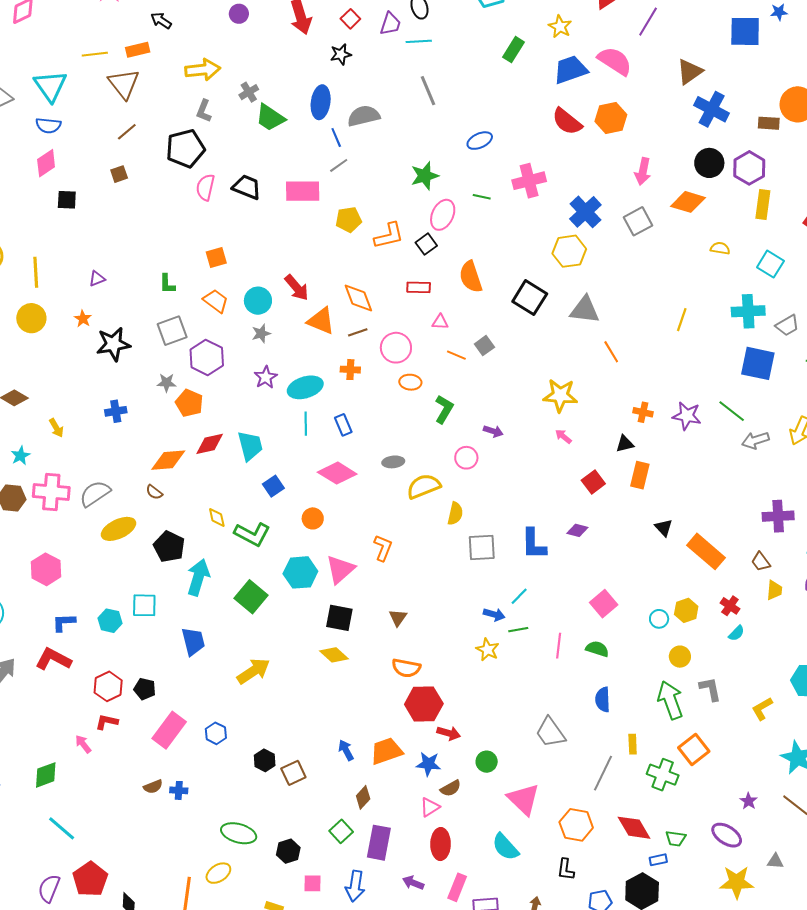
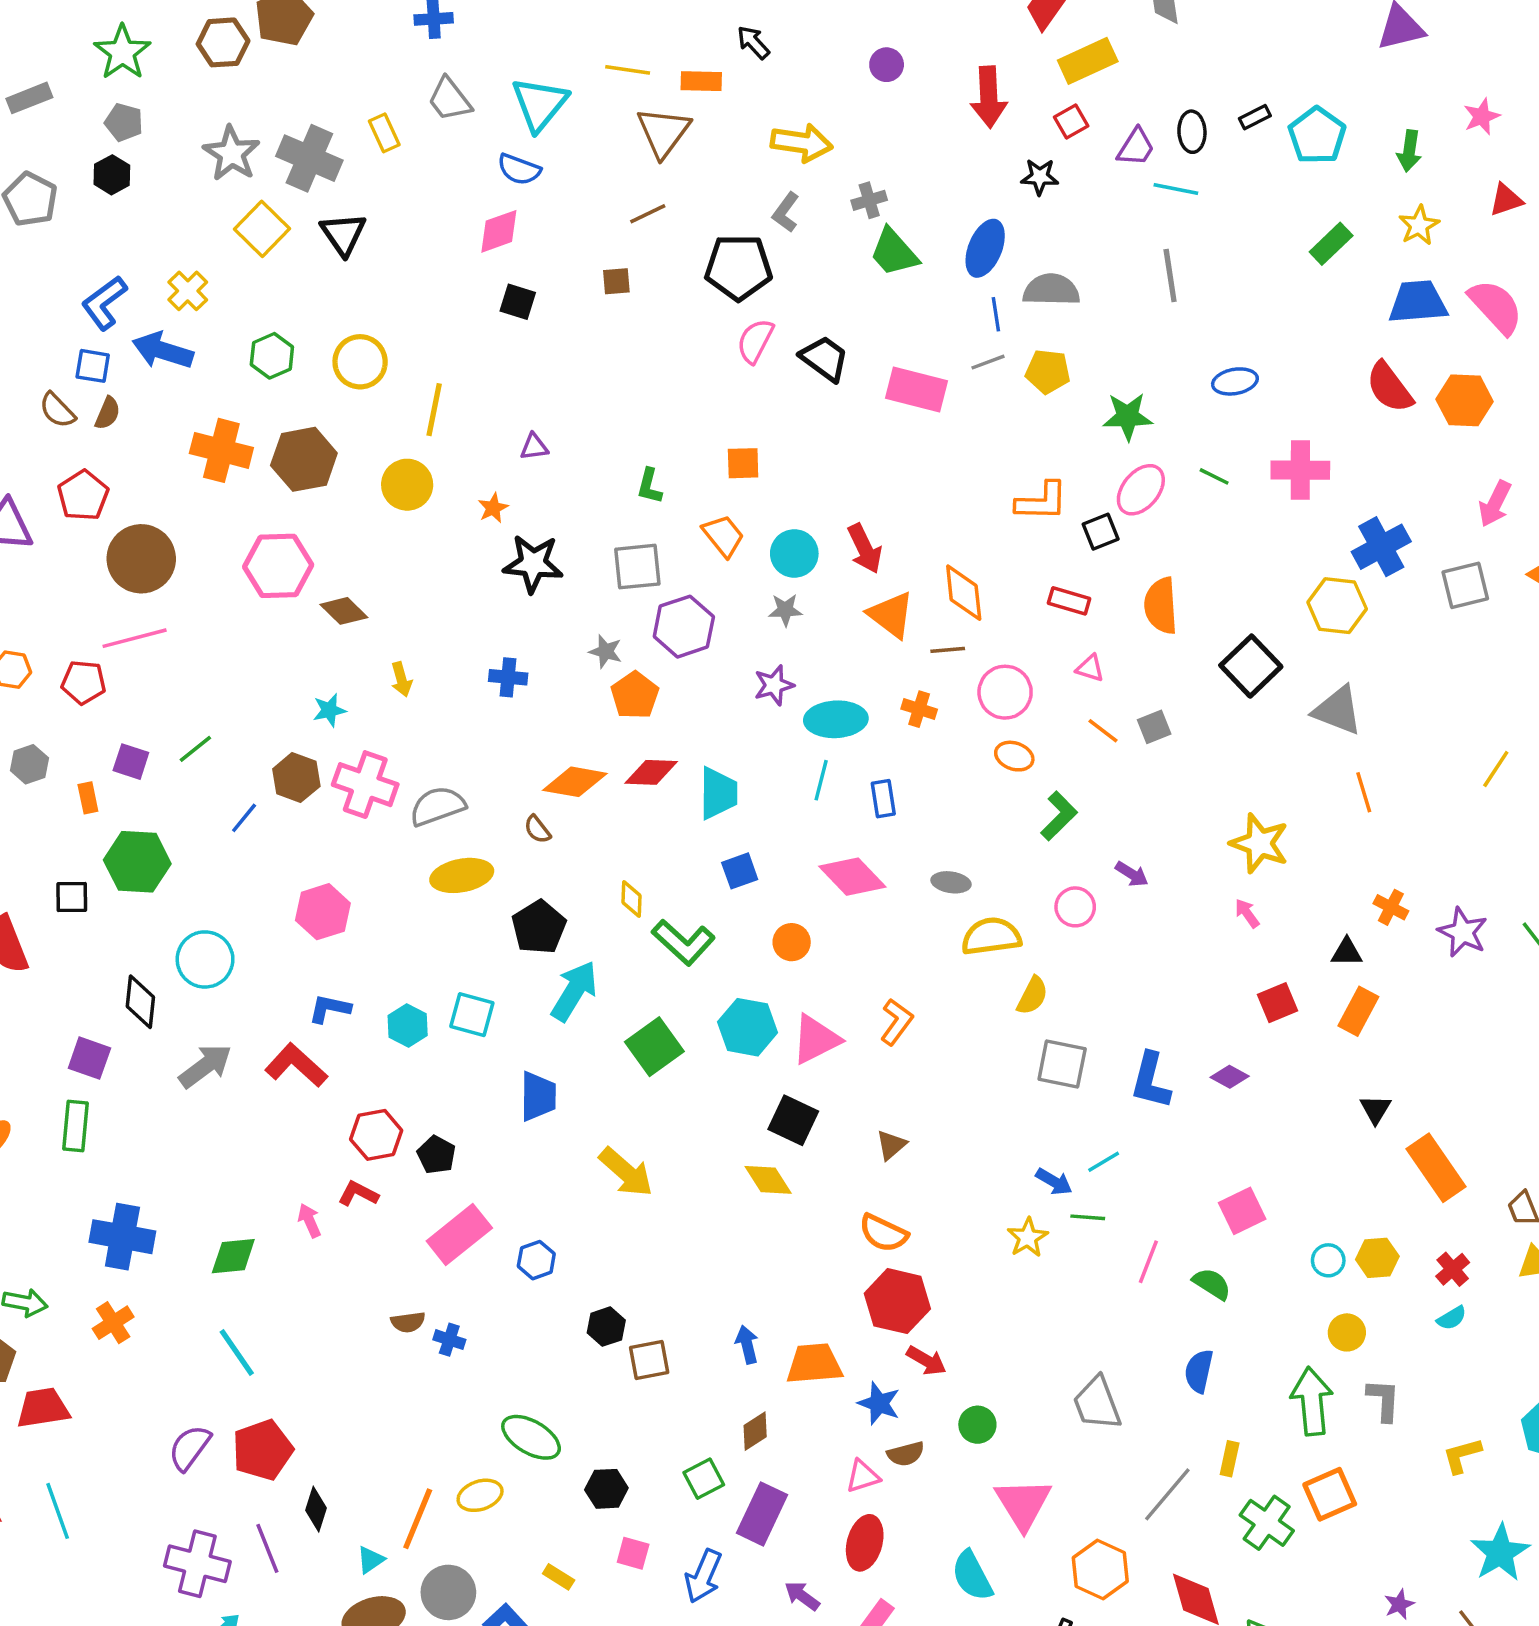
yellow pentagon: (349, 220) -> (1048, 371), moved
yellow arrow: (253, 671) -> (626, 1172), turned 60

